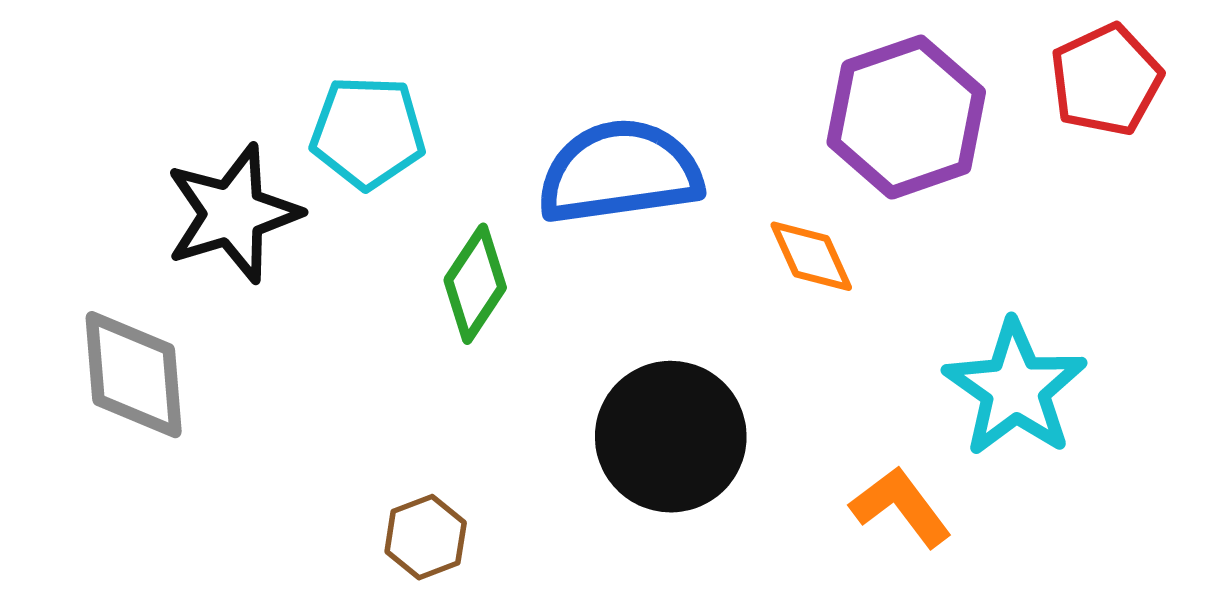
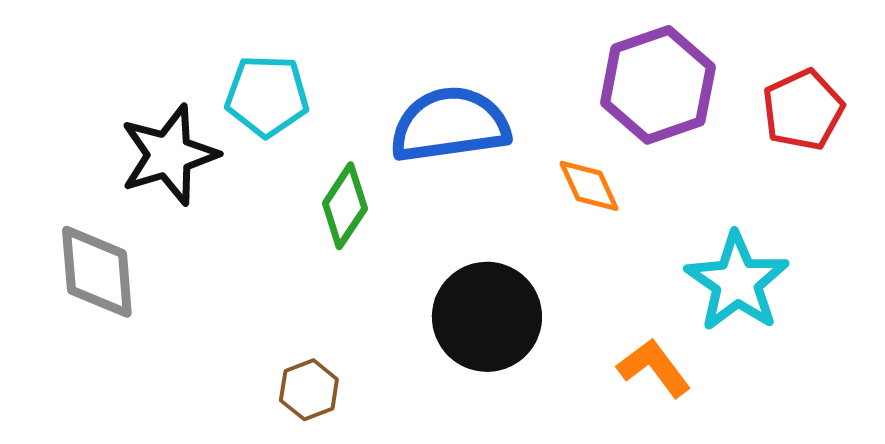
red pentagon: (1106, 80) -> (803, 110), moved

